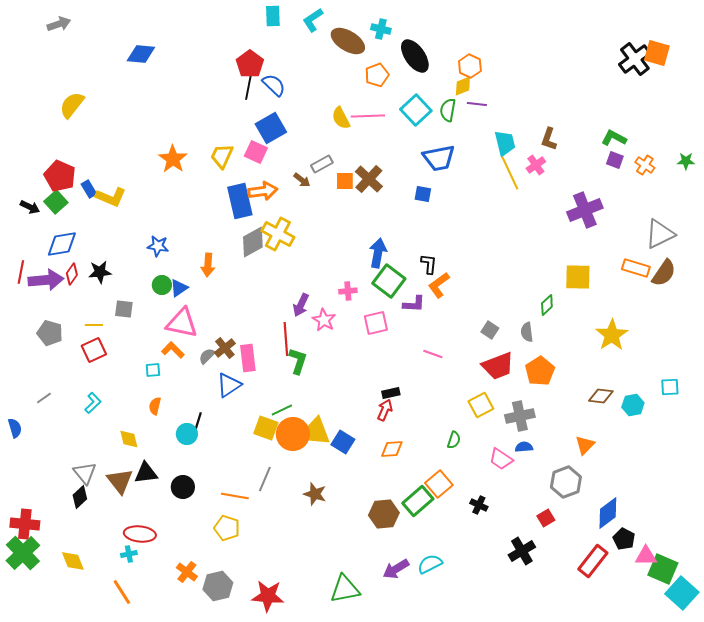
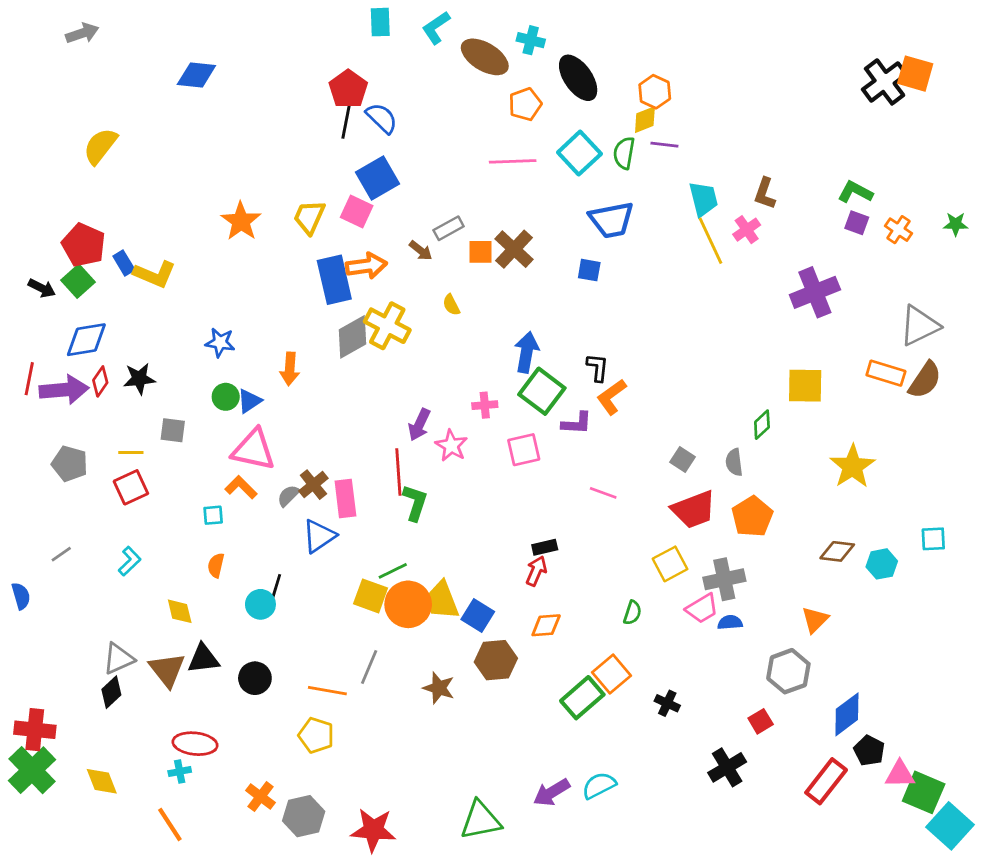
yellow semicircle: (341, 118) -> (451, 305), moved, size x0.7
pink trapezoid: (501, 459) -> (702, 609), moved, turned -65
gray triangle: (85, 473) -> (118, 659), turned 45
brown hexagon: (384, 514) -> (496, 660), moved

